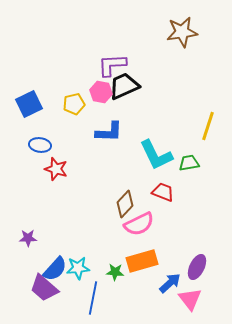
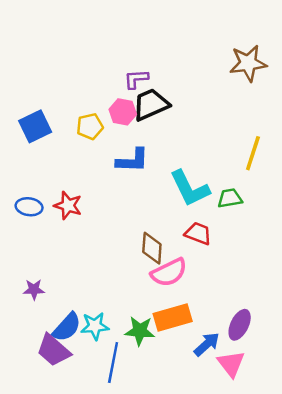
brown star: (182, 32) -> (248, 63), moved
purple L-shape: (112, 65) -> (136, 79), size x0.7
blue ellipse: (40, 145) -> (29, 207), moved
brown diamond: (125, 204) -> (152, 248), turned -40
green star: (115, 272) -> (140, 331), size x1.4

